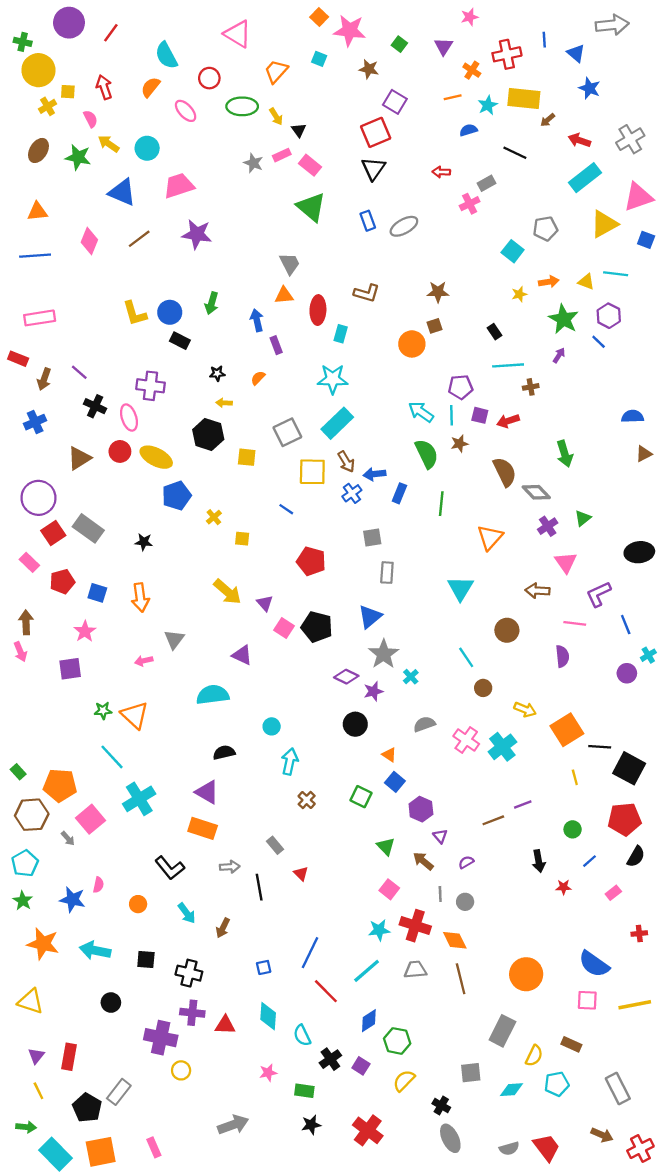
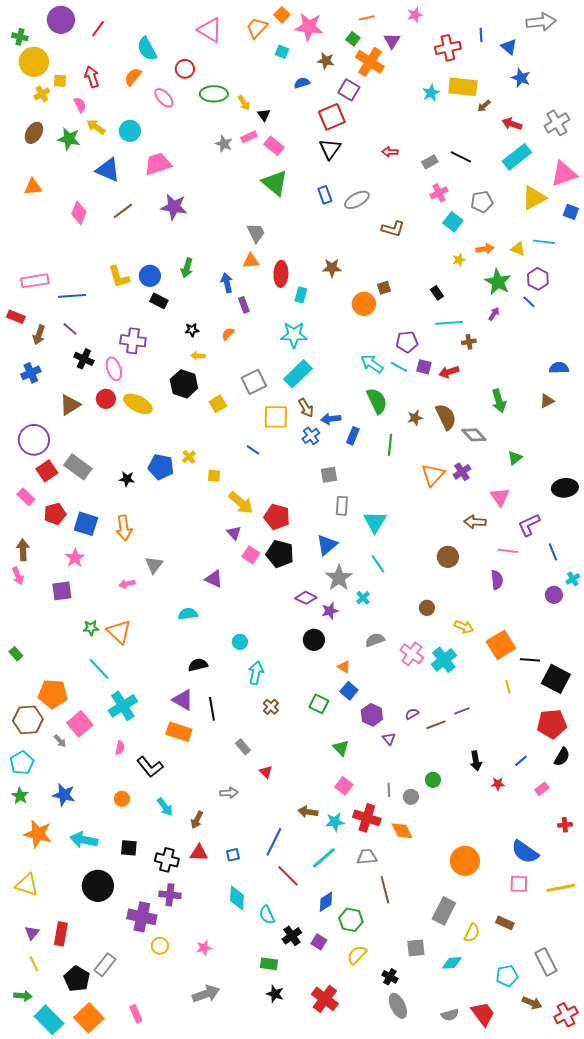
orange cross: (472, 70) -> (370, 62), moved, size x1.8
orange trapezoid: (276, 71) -> (257, 28), moved
orange line: (453, 97) -> (367, 18), moved
blue semicircle: (468, 130) -> (302, 83), moved
black line: (515, 153) -> (461, 157), moved
pink cross: (470, 204) -> (439, 193), moved
blue line: (35, 256) -> (72, 296), moved
brown star: (438, 292) -> (332, 268), moved
brown L-shape: (367, 293) -> (393, 229), moved
cyan line: (451, 415) -> (399, 367), turned -60
brown star: (459, 444) -> (415, 418), moved
brown triangle: (644, 454) -> (547, 401), moved
yellow square: (247, 457) -> (218, 404), turned -36
blue pentagon: (177, 496) -> (161, 467), moved, turned 30
purple cross: (548, 526) -> (462, 472), moved
red pentagon: (311, 561) -> (277, 517), moved
cyan triangle: (461, 588) -> (375, 522), moved
yellow arrow: (227, 592) -> (241, 503), moved
blue square: (97, 593) -> (86, 524), size x1.4
cyan line: (466, 657) -> (378, 564), moved
cyan semicircle: (213, 695) -> (188, 614), size x0.7
green rectangle: (18, 772) -> (16, 654), moved
green circle: (573, 829) -> (433, 780), moved
brown arrow: (423, 861) -> (308, 812), moved, turned -30
purple semicircle: (466, 862) -> (412, 714), moved
gray arrow: (230, 867) -> (229, 793), moved
pink semicircle: (98, 885) -> (120, 748), moved
black line: (259, 887) -> (212, 709), moved
brown line: (461, 979) -> (385, 890), moved
black circle: (111, 1003) -> (98, 886), size x1.8
red triangle: (225, 1025) -> (199, 853), moved
pink star: (268, 1073) -> (204, 948), moved
cyan pentagon: (557, 1084) -> (507, 976), moved
black star: (311, 1125) -> (275, 994), turned 30
orange square: (101, 1152) -> (89, 1018), turned -32

